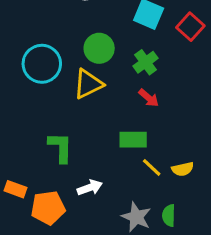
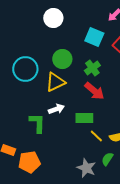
red arrow: (149, 98) -> (94, 91), size x1.5
white arrow: (90, 188) -> (56, 109), moved
green semicircle: (169, 215) -> (107, 159), moved, turned 32

